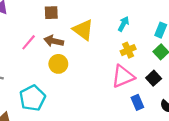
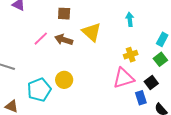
cyan arrow: (123, 24) -> (130, 19), moved, turned -40
yellow circle: (58, 64) -> (64, 80), moved
blue rectangle: (137, 102) -> (141, 98), moved

